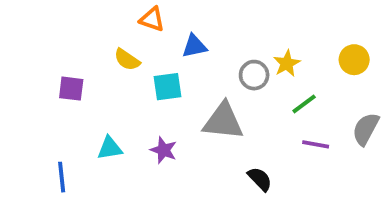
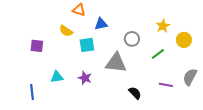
yellow circle: (354, 60) -> (184, 40), moved
yellow star: (287, 64) -> (163, 26), moved
gray semicircle: (366, 129) -> (190, 77), moved
purple line: (316, 144) -> (166, 85), moved

